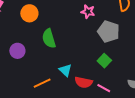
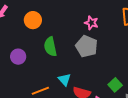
gray pentagon: (109, 32) -> (86, 46), moved
green square: (104, 61) -> (115, 85), moved

